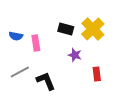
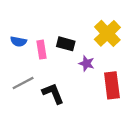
black rectangle: (66, 29) -> (66, 44), moved
red rectangle: (97, 74) -> (112, 85), size x1.6

